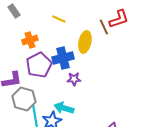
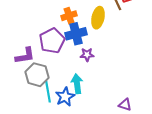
orange cross: (30, 40) -> (69, 16), moved
cyan arrow: (64, 108) -> (77, 84), turned 66

